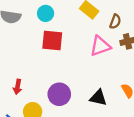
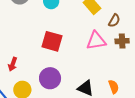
red square: (52, 40) -> (52, 41), moved

